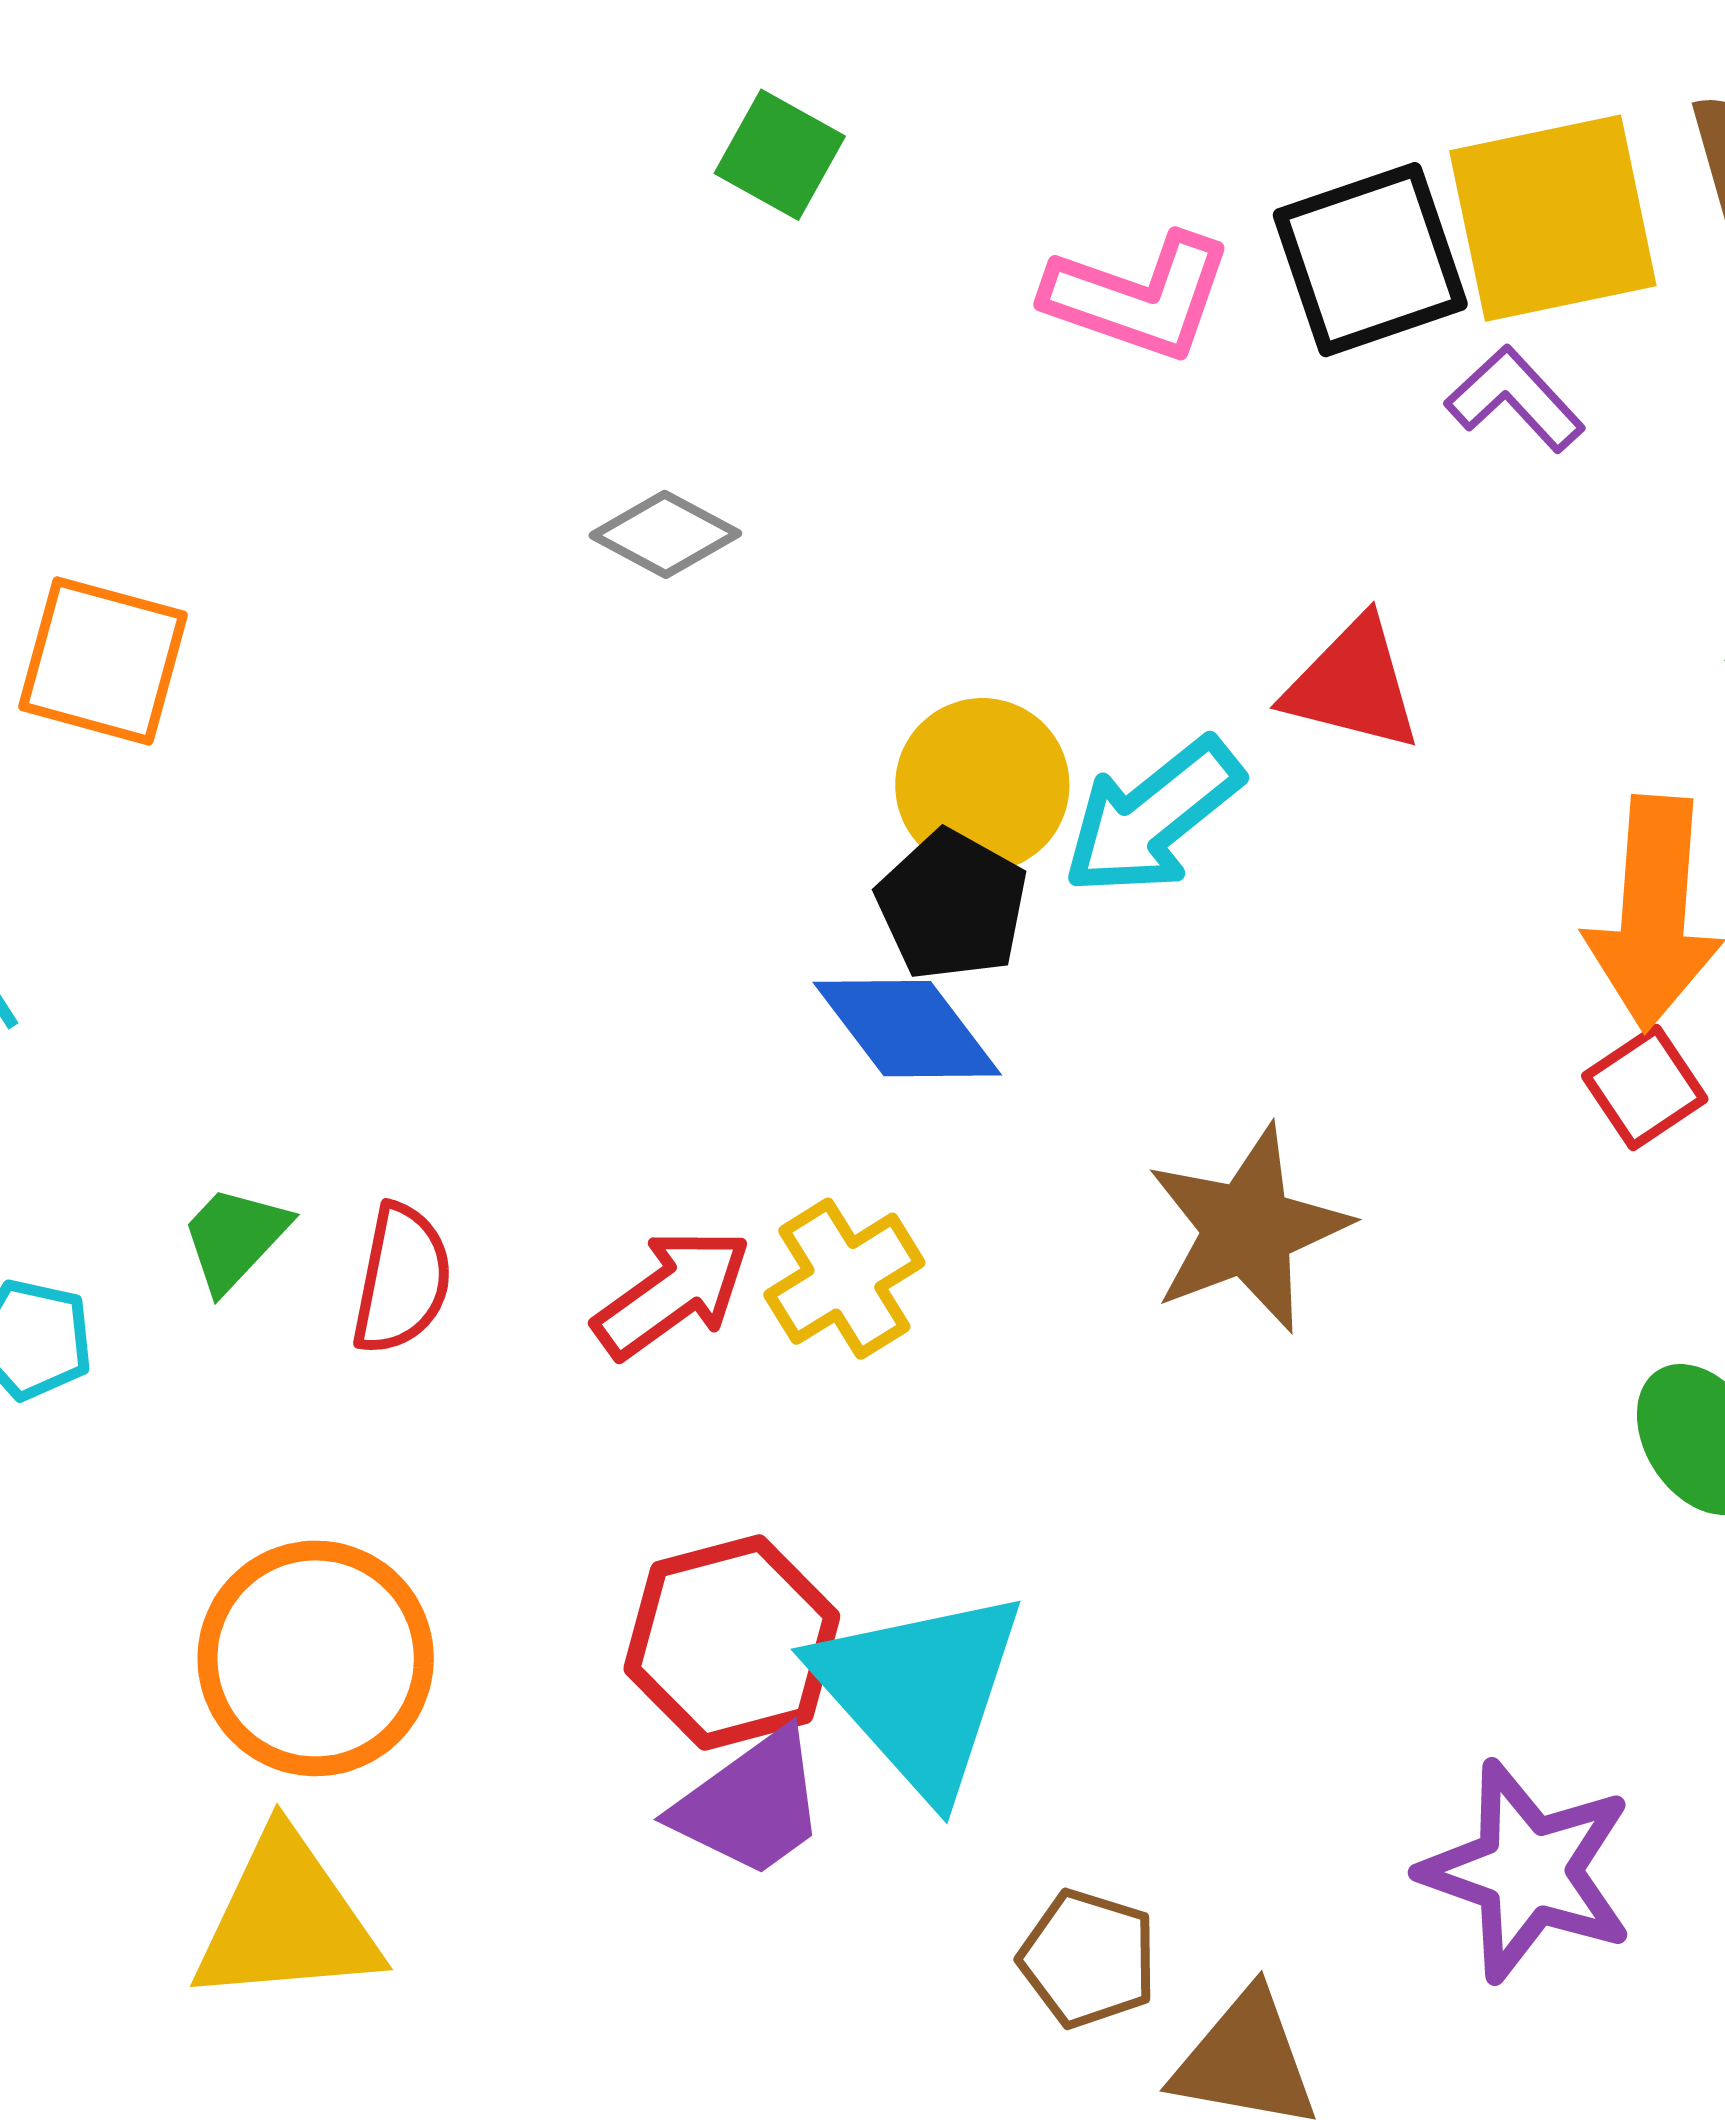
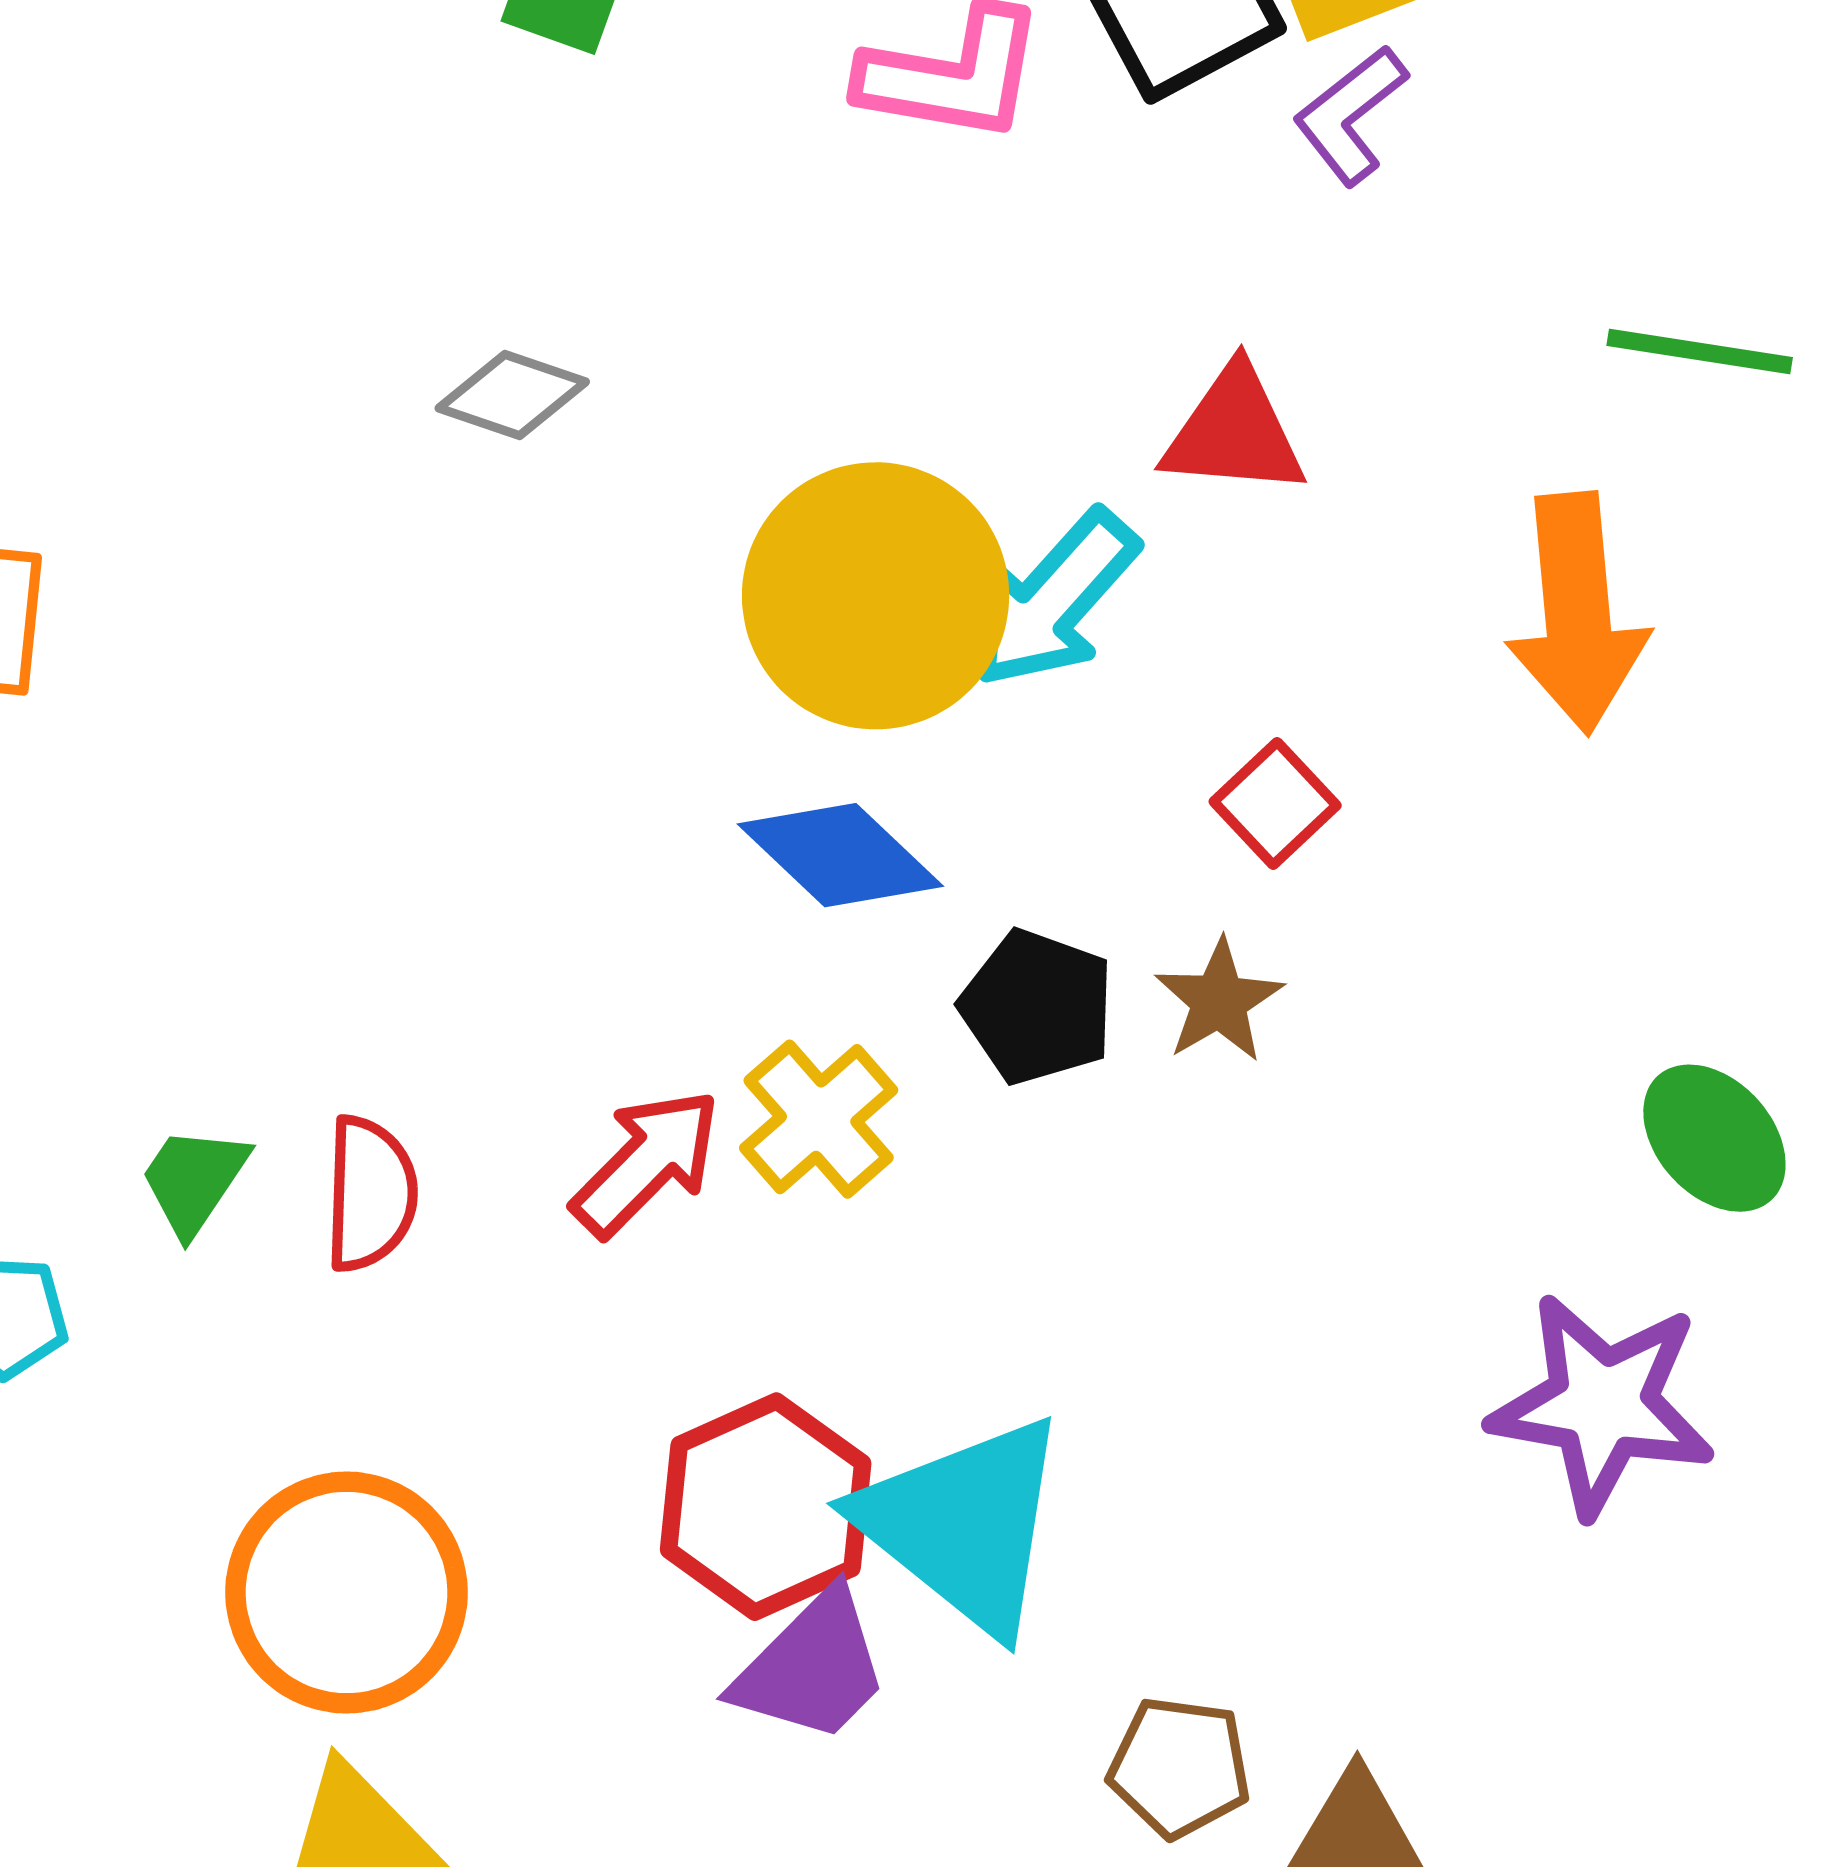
purple L-shape: (1515, 399) -> (1350, 115), turned -76
yellow circle: (982, 785) -> (876, 596), size x1.5
black pentagon: (952, 905) -> (1037, 1007), moved
red square: (1645, 1088) -> (1275, 803), moved
brown star: (1248, 1229) -> (1219, 1001), size x0.6
purple star: (1528, 1871) -> (1602, 1404), moved

